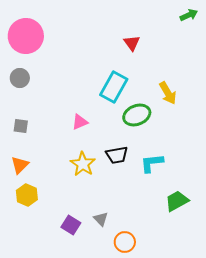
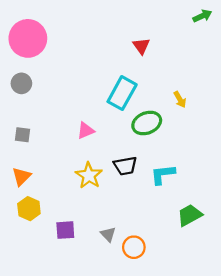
yellow arrow: (168, 93) -> (180, 99), size x0.7
purple square: (71, 225) -> (65, 230), moved, turned -36
orange circle: (125, 242) -> (134, 247), moved

